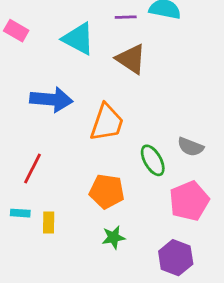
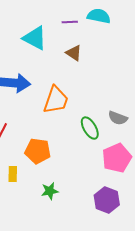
brown triangle: (131, 59) -> (74, 53), size x0.7
orange pentagon: (107, 191) -> (38, 151), moved
green star: (114, 237) -> (50, 191), moved

